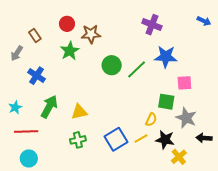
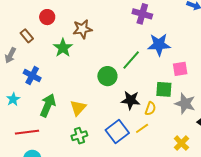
red circle: (67, 24) -> (47, 17), moved
green circle: (112, 65) -> (107, 76), moved
cyan star: (15, 107) -> (13, 99), moved
yellow triangle: (79, 112) -> (78, 108), turned -30
black star: (165, 140) -> (131, 100), moved

